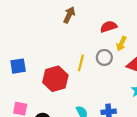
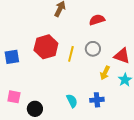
yellow arrow: (121, 44) -> (105, 73), moved
red hexagon: (55, 79) -> (46, 47), moved

